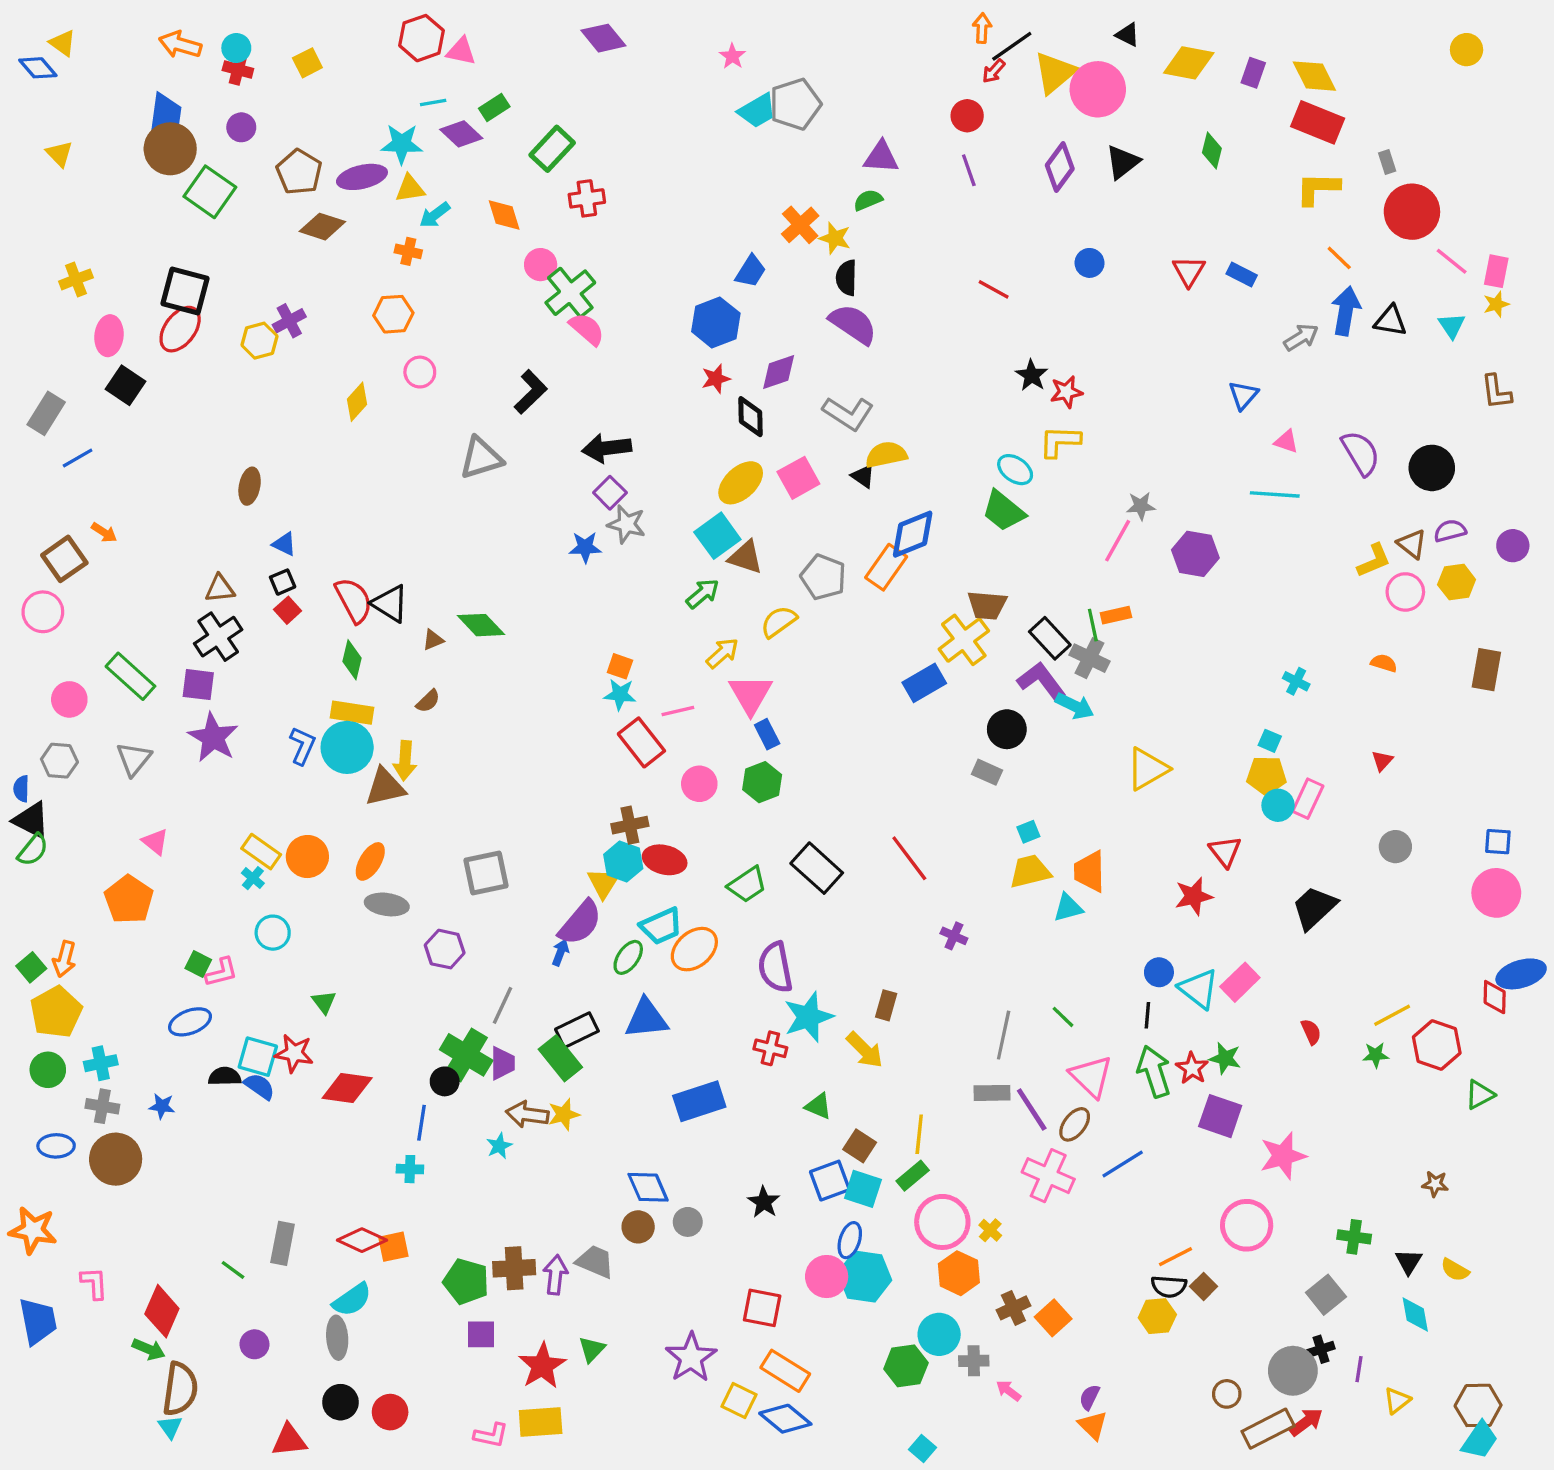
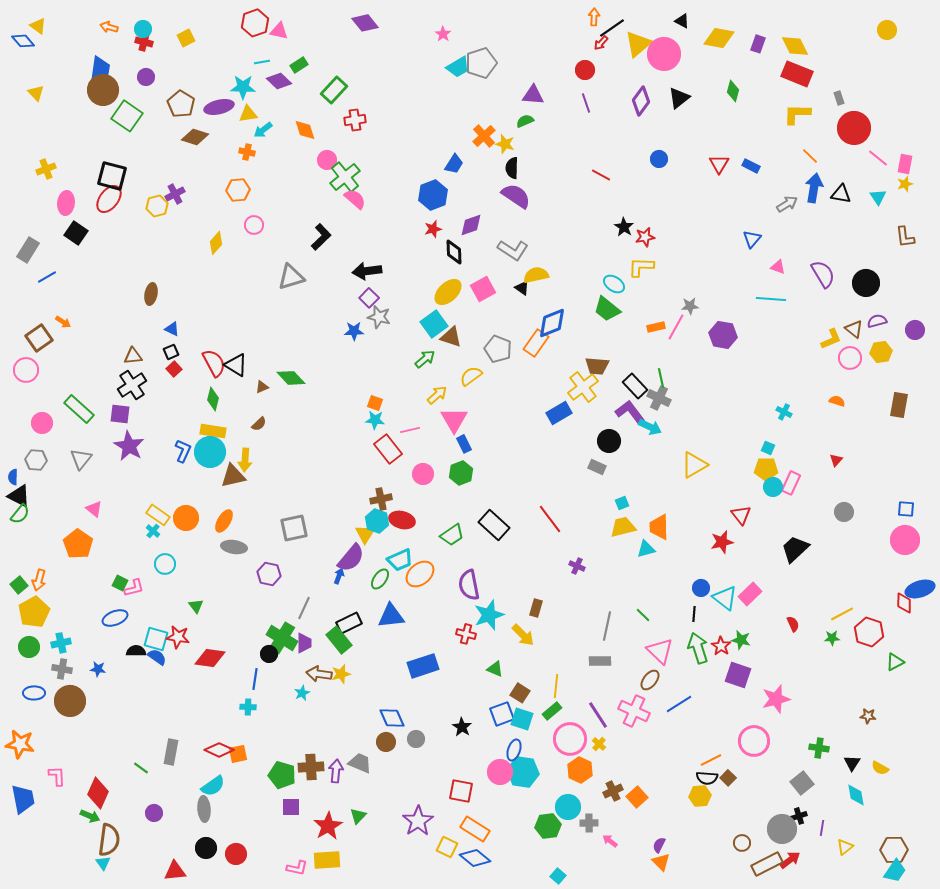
orange arrow: (180, 45) -> (109, 27), size x0.7
orange rectangle: (1116, 615) -> (656, 327), moved
purple line: (1032, 1110) -> (598, 715), moved

